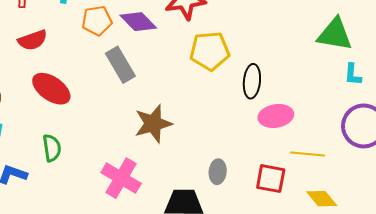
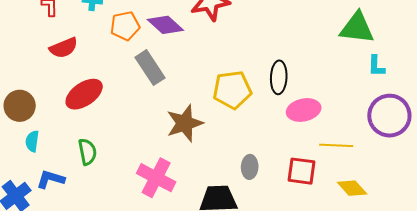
yellow pentagon: (210, 51) -> (232, 90), moved
red ellipse: (51, 89) -> (84, 94), turned -66

